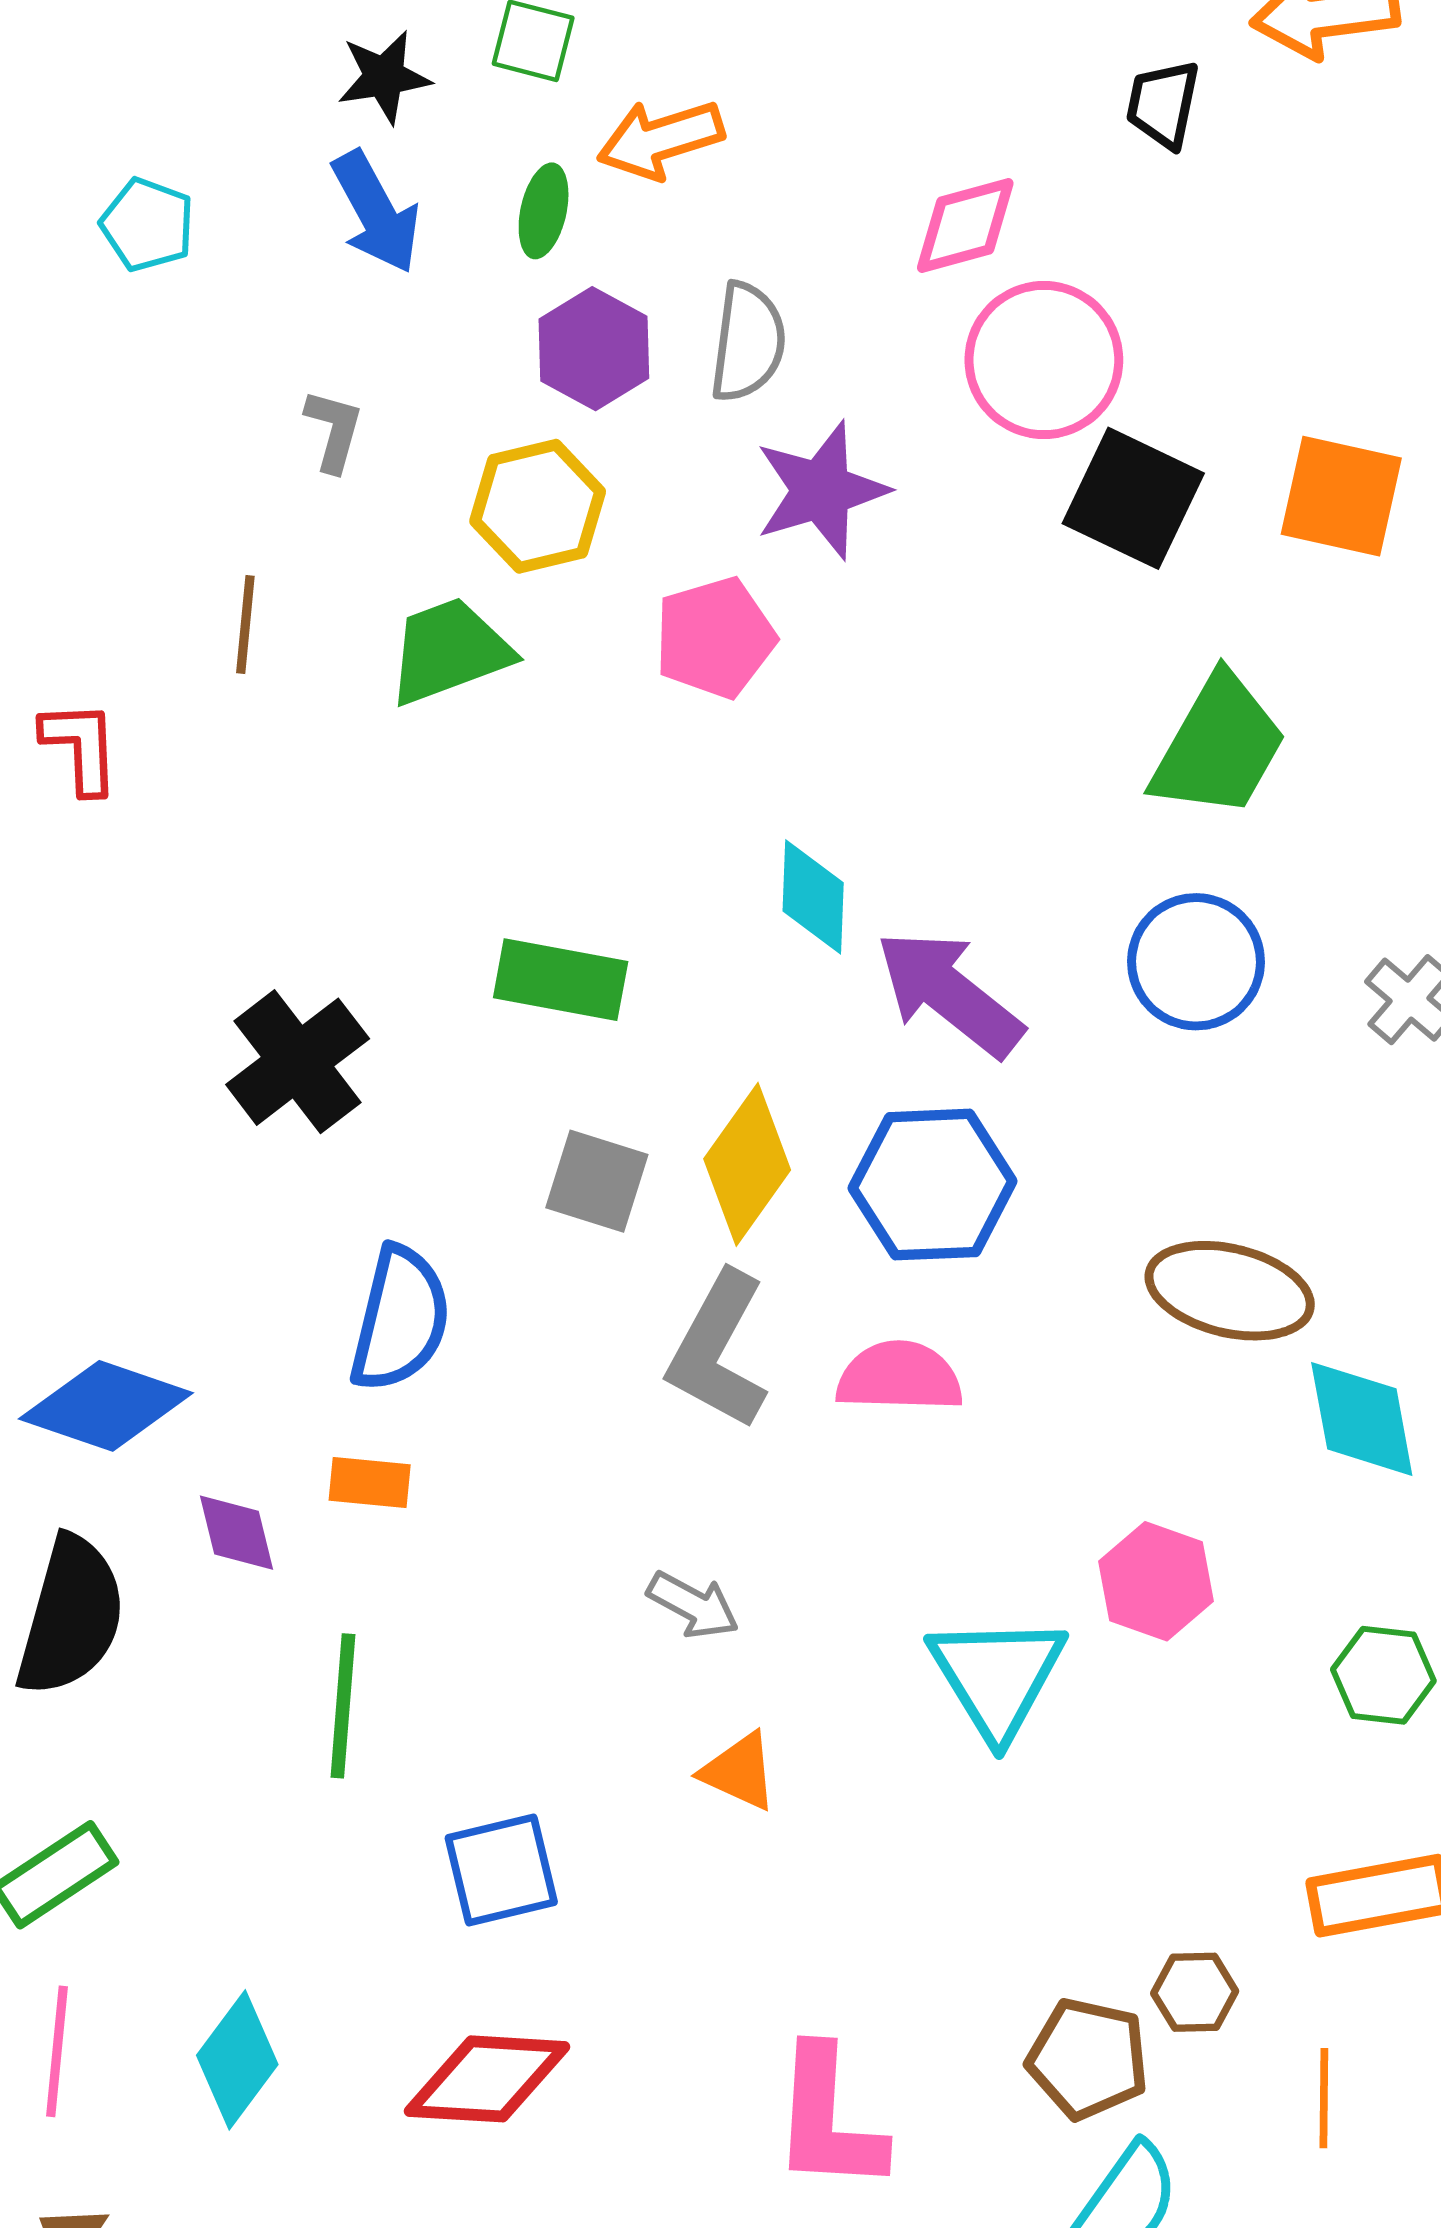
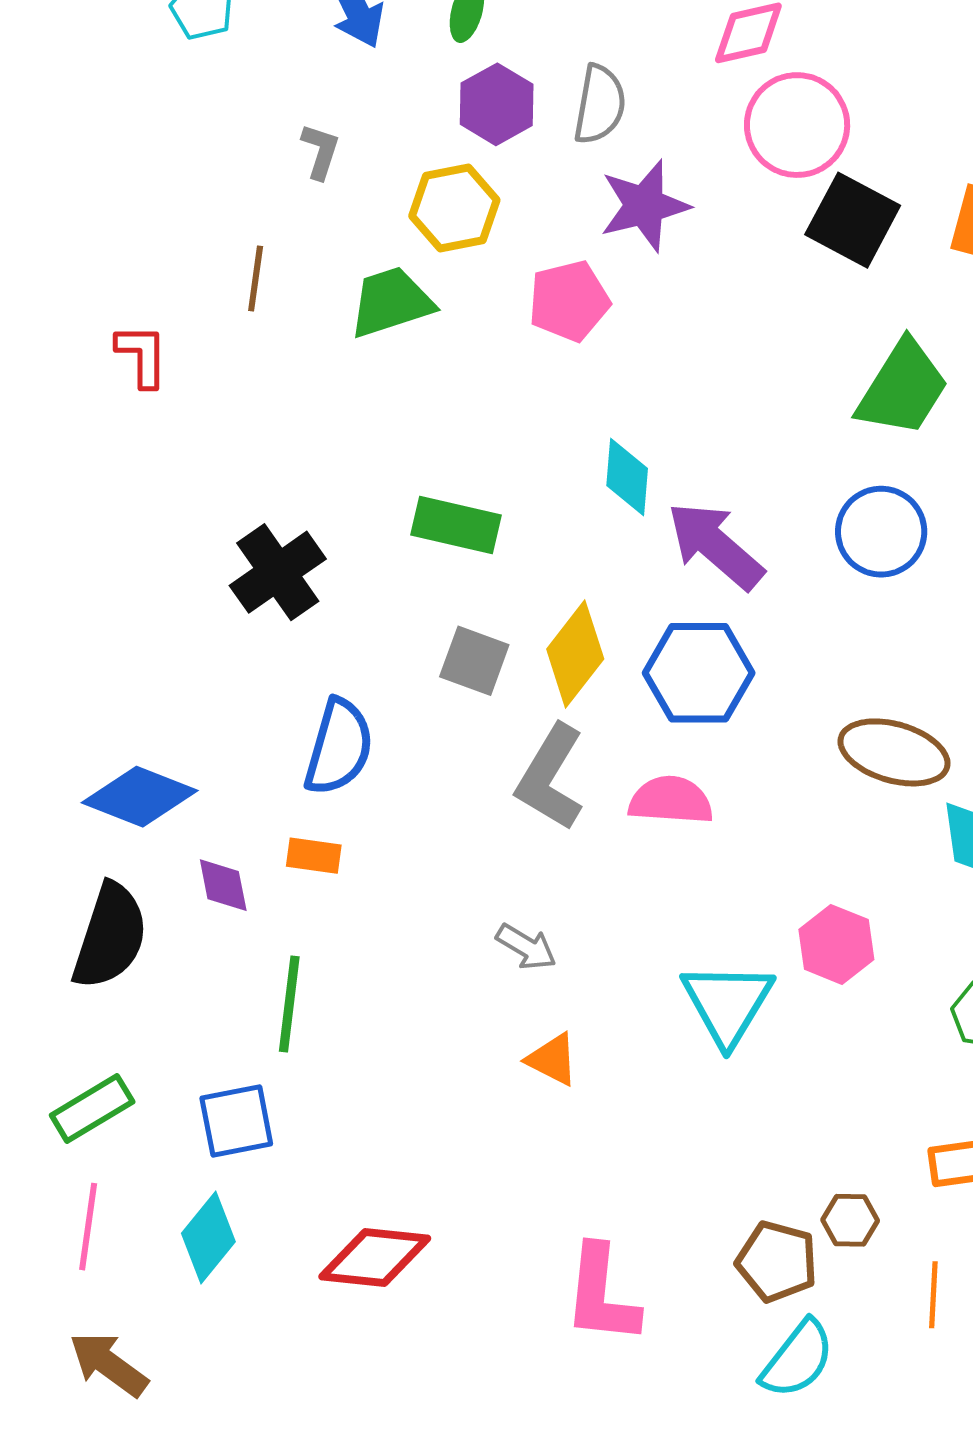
blue square: (501, 1870) -> (236, 1121), moved

